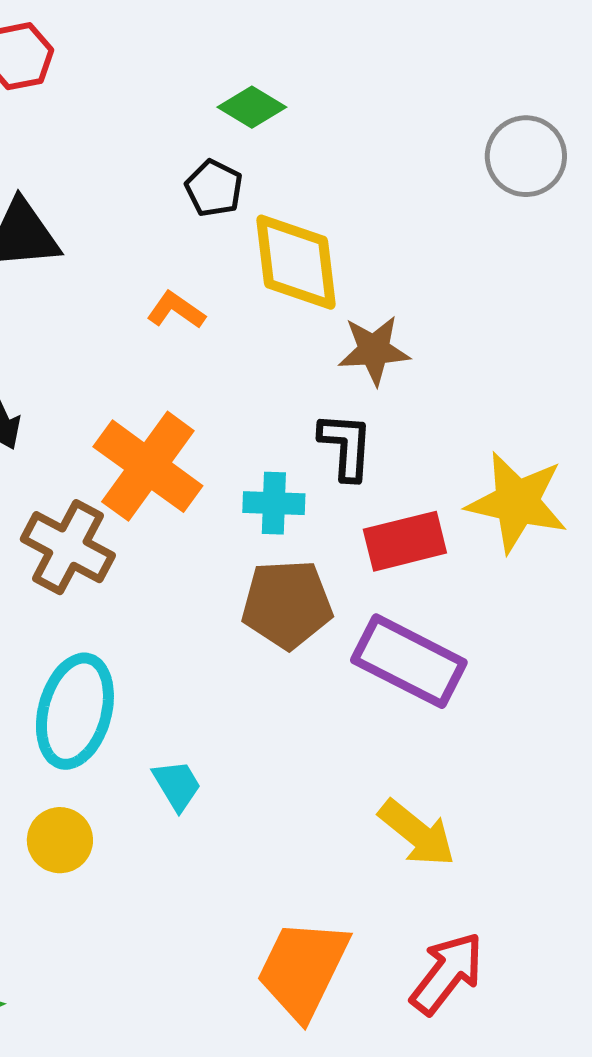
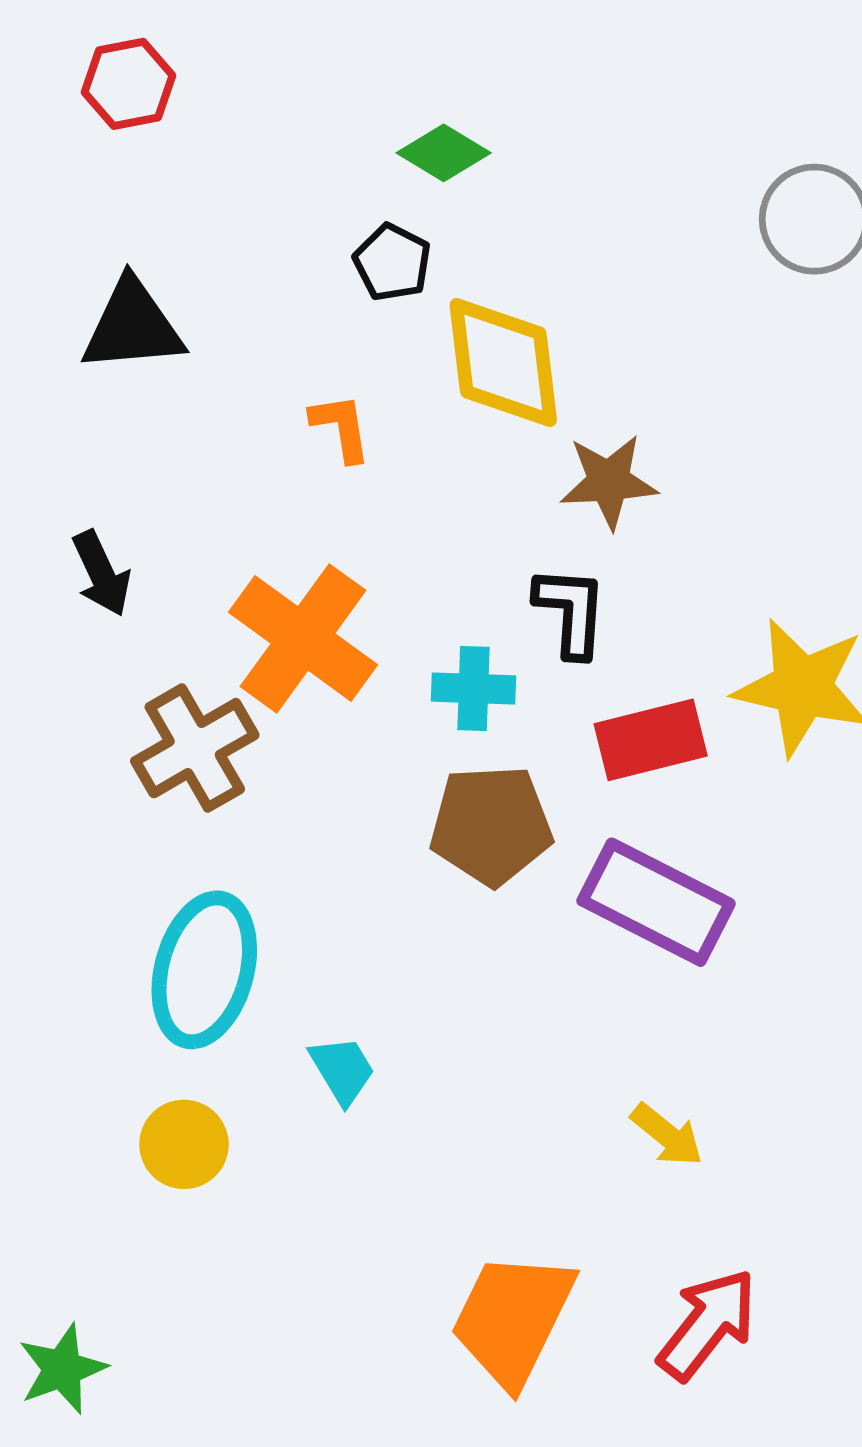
orange L-shape: (176, 310) -> (341, 427), turned 46
brown cross: (68, 547) -> (195, 748), turned 32
yellow arrow: (417, 833) -> (667, 1135), size x0.7

